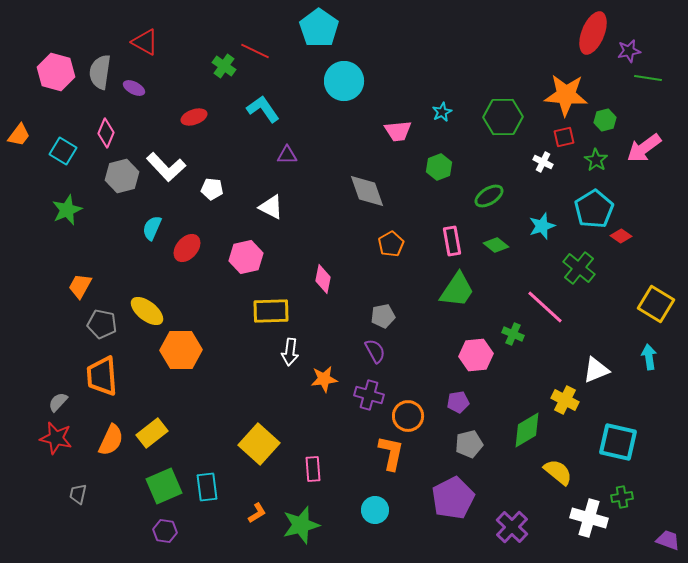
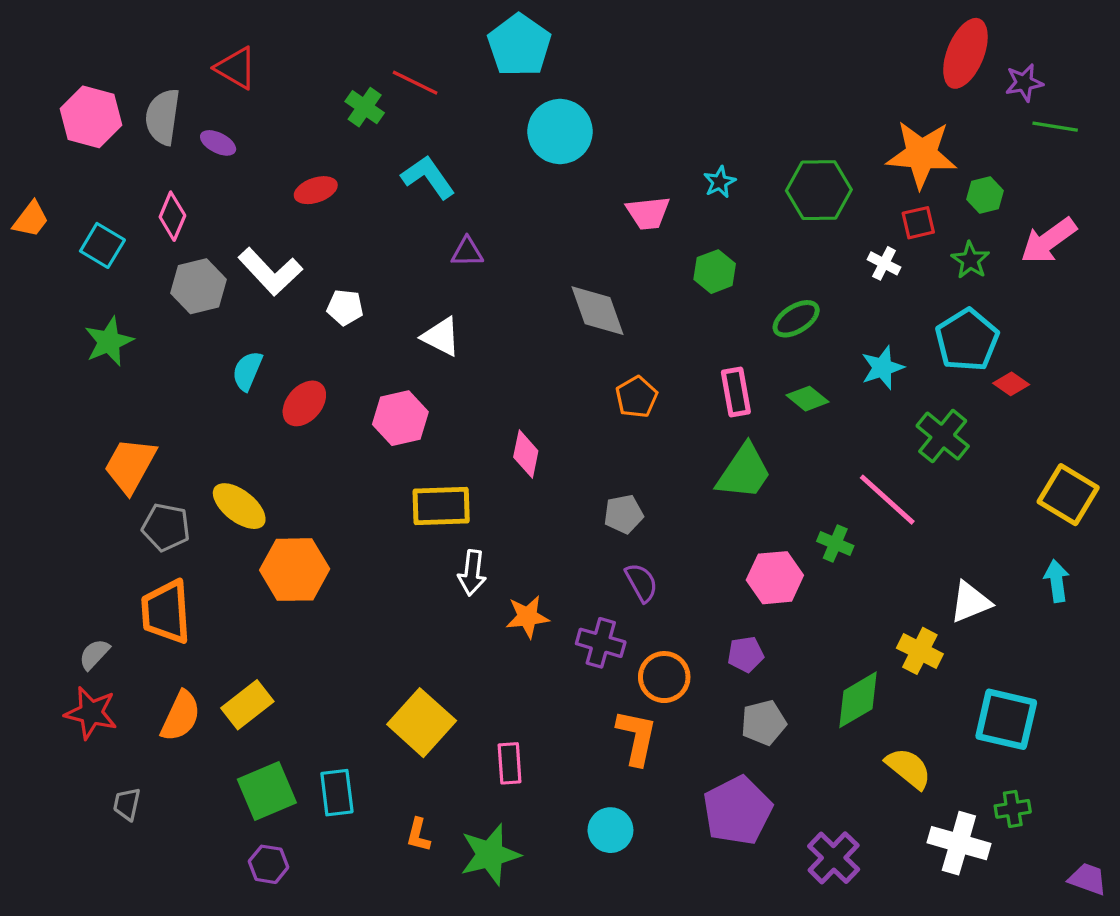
orange trapezoid: (80, 286) -> (130, 465), size x1.4
purple semicircle: (375, 351) -> (641, 583), moved
orange L-shape: (257, 513) -> (418, 835), turned 135

